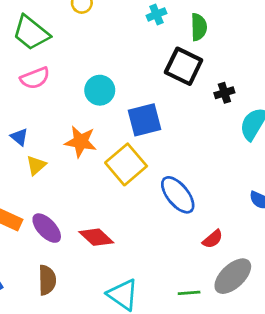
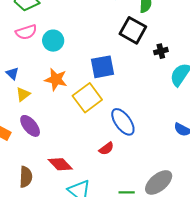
cyan circle: (100, 90) -> (53, 41), moved
purple ellipse: (47, 228) -> (30, 126), moved
red diamond: (96, 237) -> (60, 164), moved
red semicircle: (213, 239) -> (106, 149), moved

